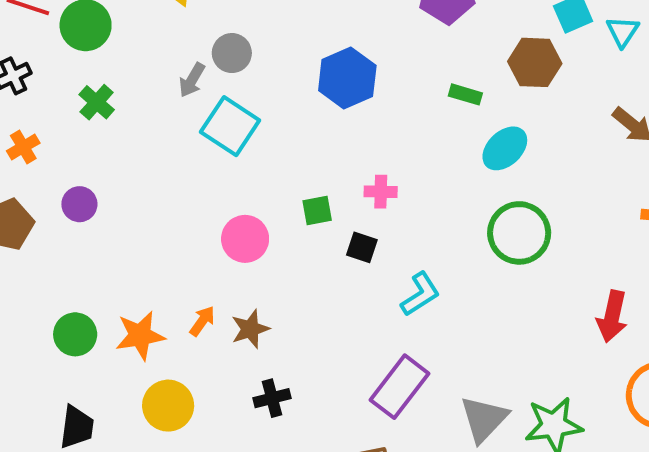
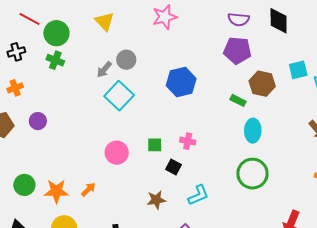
brown hexagon: (535, 62) -> (262, 84), moved
green cross: (97, 102) -> (55, 60), moved, turned -30
cyan ellipse: (505, 148) -> (253, 131), turned -55
brown star: (250, 329) -> (156, 200), moved

